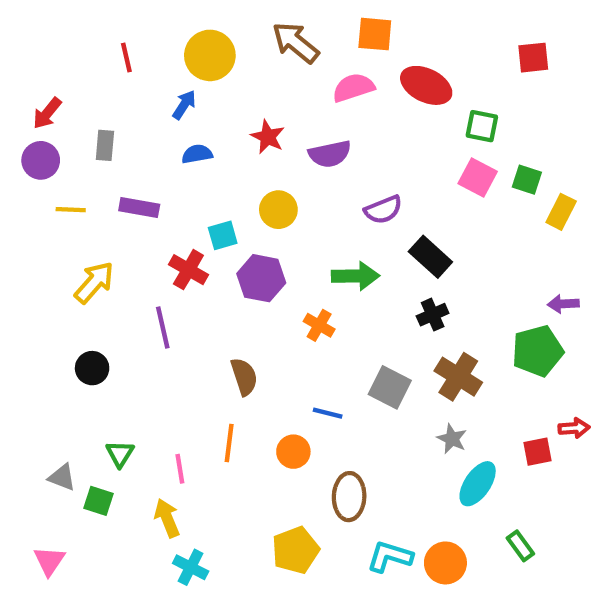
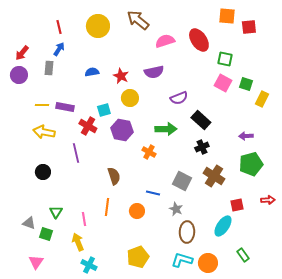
orange square: (375, 34) -> (227, 16), moved
red ellipse: (426, 85) -> (199, 40), turned 30
blue arrow: (184, 105) -> (59, 49), moved
red star: (268, 137) -> (121, 76), moved
purple rectangle: (139, 207) -> (65, 107), moved
yellow line: (71, 210) -> (42, 105), moved
yellow arrow: (94, 282) -> (44, 132), turned -120
purple arrow: (563, 304) -> (246, 136), moved
gray star: (452, 439) -> (176, 209), moved
red square: (538, 452) -> (237, 205), moved
brown ellipse: (349, 497) -> (187, 232), moved
pink triangle: (49, 561) -> (36, 262), moved

